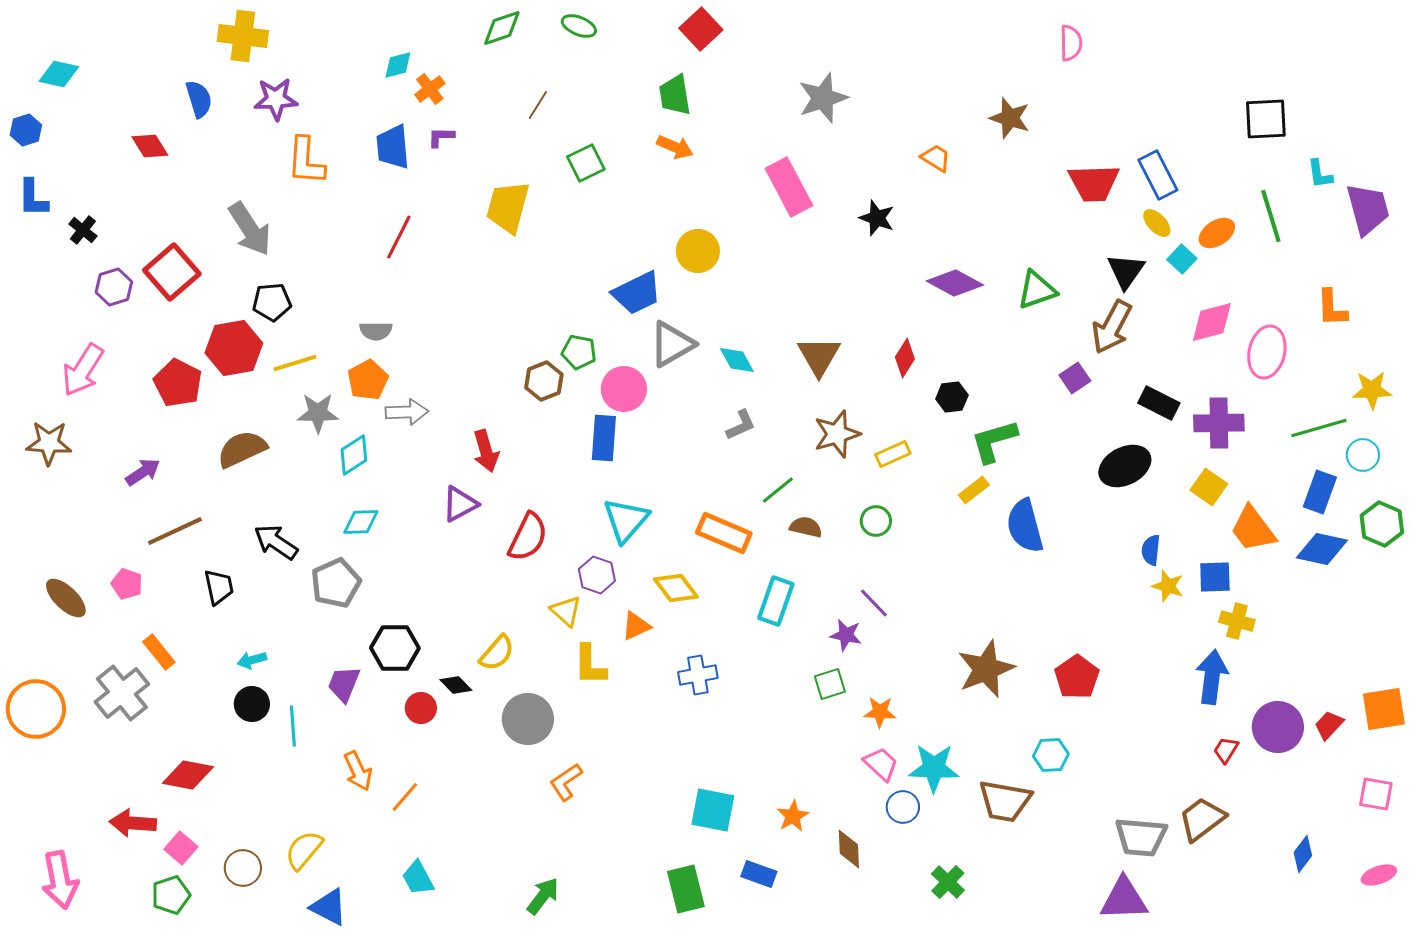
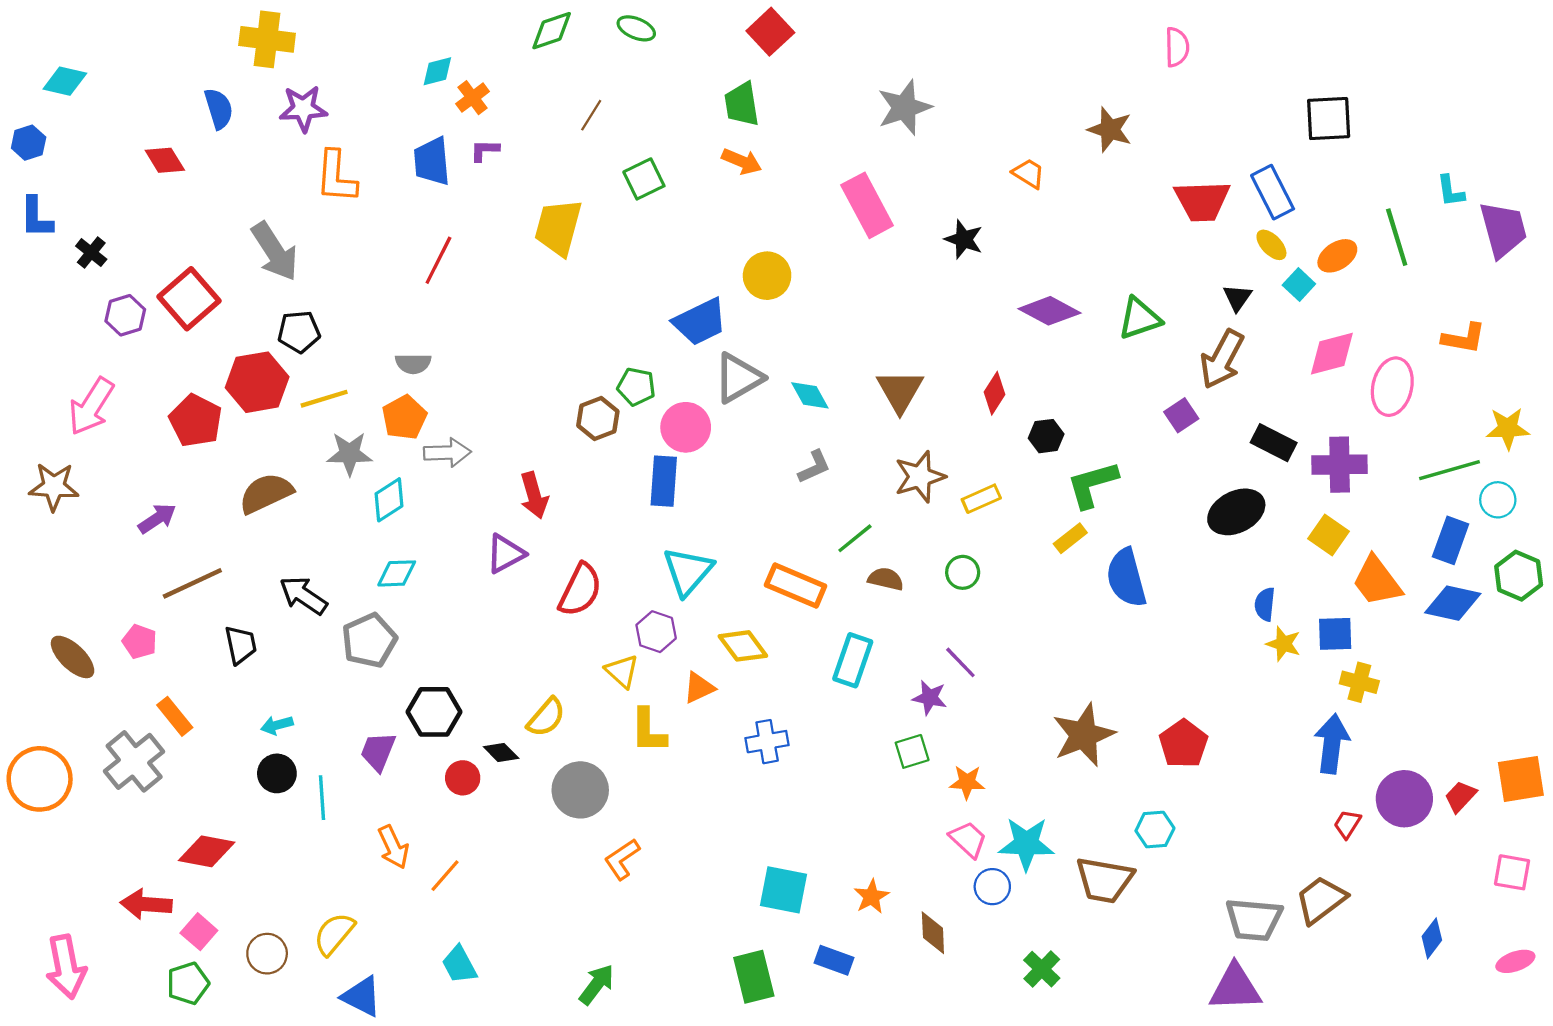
black square: (1266, 119) -> (1329, 118), moved
black triangle: (1126, 271) -> (1237, 298), size x0.7
orange L-shape: (1332, 308) -> (1464, 338), turned -78

